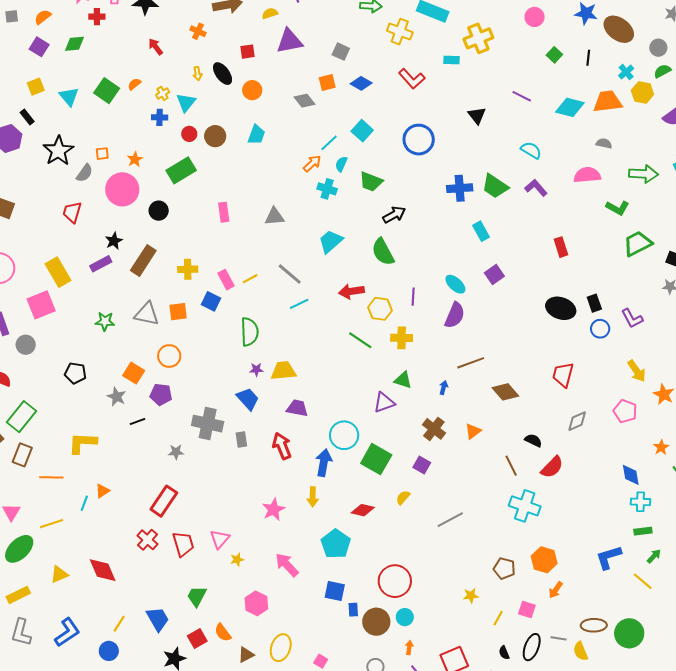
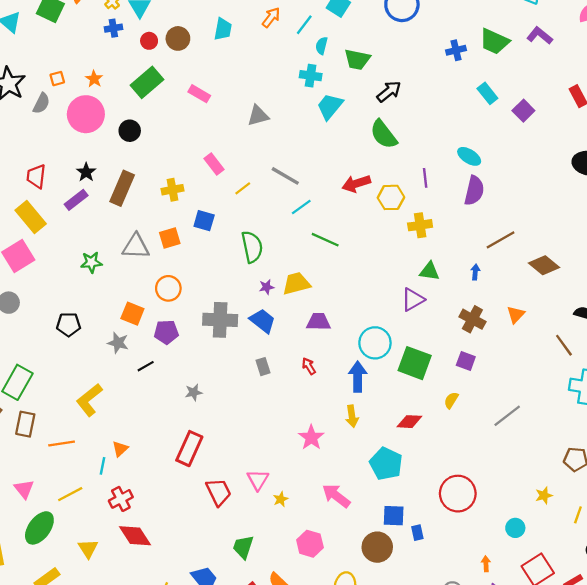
orange arrow: (312, 164) -> (271, 17), moved
blue cross: (460, 188) -> (456, 50), size x0.7
red trapezoid: (72, 212) -> (36, 176), moved
pink rectangle: (224, 212) -> (199, 94), moved, turned -42
cyan trapezoid: (331, 241) -> (330, 106), moved
purple square: (494, 274) -> (523, 111), moved
pink rectangle: (226, 280) -> (214, 164), moved
green line: (360, 340) -> (325, 240), moved
gray cross: (208, 424) -> (220, 320), moved
yellow L-shape: (82, 443) -> (89, 400), turned -32
red arrow: (282, 446) -> (309, 366), size x0.6
red cross: (147, 540) -> (121, 499), moved, turned 30
yellow triangle: (59, 574) -> (88, 549), turned -30
cyan circle: (405, 617) -> (515, 528), moved
brown circle: (376, 622) -> (377, 547), moved

